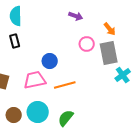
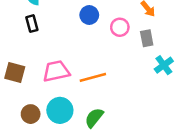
gray rectangle: (109, 53) -> (147, 38), size x0.6
blue circle: (50, 61) -> (89, 15), moved

